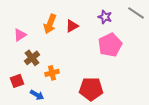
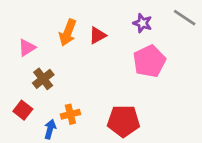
orange cross: (52, 73) -> (70, 114), moved
red square: (17, 81) -> (23, 110), turned -32
blue arrow: (37, 95) -> (50, 129), turned -104

